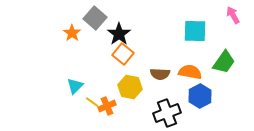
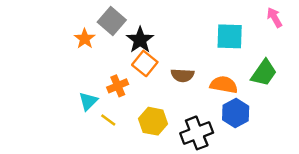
brown semicircle: (160, 74) -> (183, 75), moved
yellow hexagon: (130, 87) -> (153, 121), moved
orange cross: (107, 106) -> (118, 86), moved

